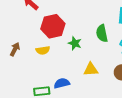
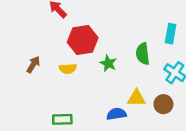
yellow triangle: (91, 69) -> (136, 98), moved
blue semicircle: (62, 83) -> (116, 114), moved

